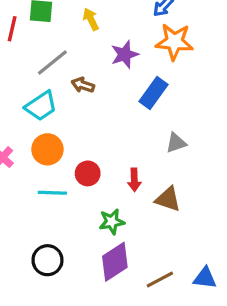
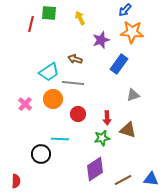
gray line: (52, 63) -> (73, 83), moved, turned 45
cyan line: (52, 193) -> (60, 139), moved
green star: (112, 222) -> (102, 138), moved
black circle: (47, 260) -> (41, 154), moved

